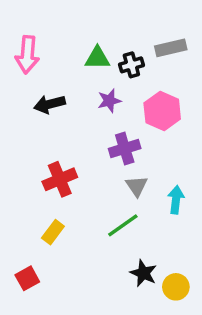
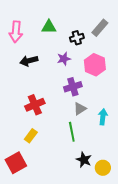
gray rectangle: (171, 48) -> (100, 28), turned -36
green triangle: (97, 58) -> (49, 27), moved
gray triangle: (137, 186) -> (80, 109), turned 32
green line: (123, 225) -> (72, 132), turned -66
red square: (27, 278) -> (16, 163), size x1.5

